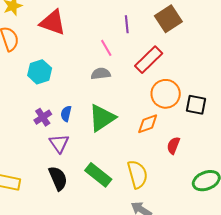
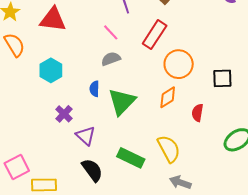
black square: (196, 105) -> (222, 78), moved
blue semicircle: (66, 114) -> (94, 89), moved

